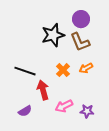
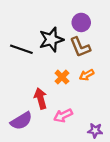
black line: (25, 71) -> (21, 49), moved
purple semicircle: (25, 111) -> (21, 121), size x1.5
purple star: (87, 111) -> (95, 130), moved

